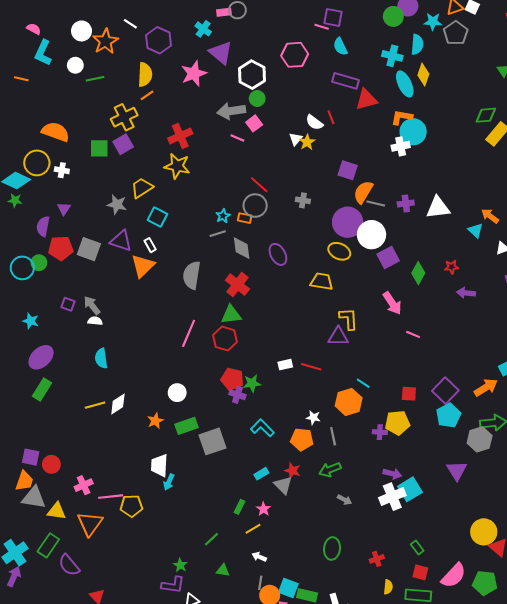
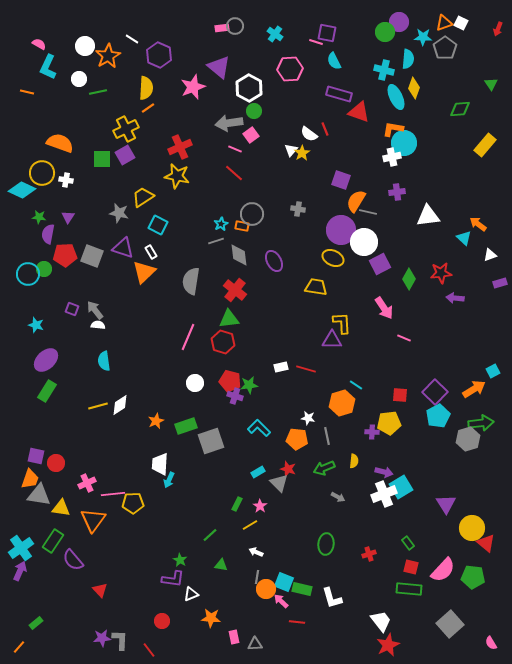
cyan cross: (203, 29) -> (275, 34), moved
red triangle: (366, 100) -> (359, 112), turned 35
green diamond: (486, 115) -> (460, 109), moved
red line: (259, 185) -> (234, 173), moved
green star: (15, 200) -> (39, 217), moved
purple cross: (406, 203) -> (397, 192), moved
red star: (452, 267) -> (441, 273), size x1.5
white circle: (177, 393) -> (195, 383), moved
purple triangle: (457, 471) -> (446, 504), moved
yellow semicircle: (388, 587) -> (354, 461), moved

